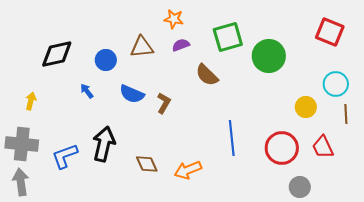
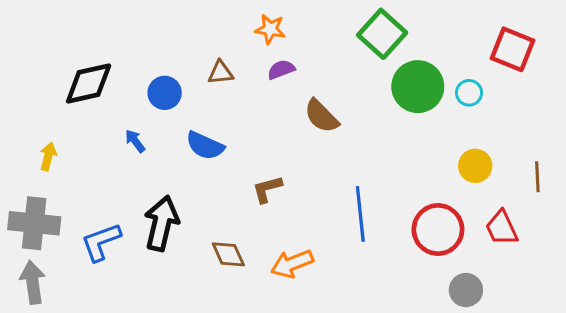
green square: (228, 37) -> (382, 34), moved, turned -32
brown triangle: (142, 47) -> (221, 73), size x0.7
cyan circle: (336, 84) -> (469, 93), moved, size x0.7
brown L-shape: (164, 103) -> (267, 189), moved, turned -135

